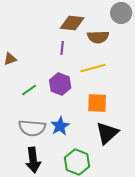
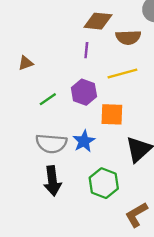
orange square: (97, 103) -> (112, 114), moved

